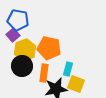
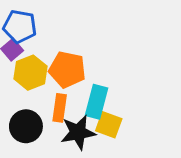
black circle: (22, 66) -> (26, 126), moved
cyan rectangle: (68, 69) -> (96, 102), size x1.5

